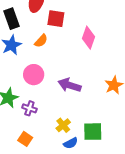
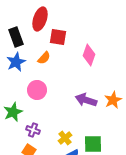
purple arrow: (70, 85) -> (86, 100), moved
purple cross: (29, 108) -> (33, 130), moved

